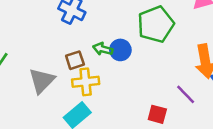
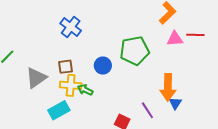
green arrow: (103, 49) -> (85, 90), moved

